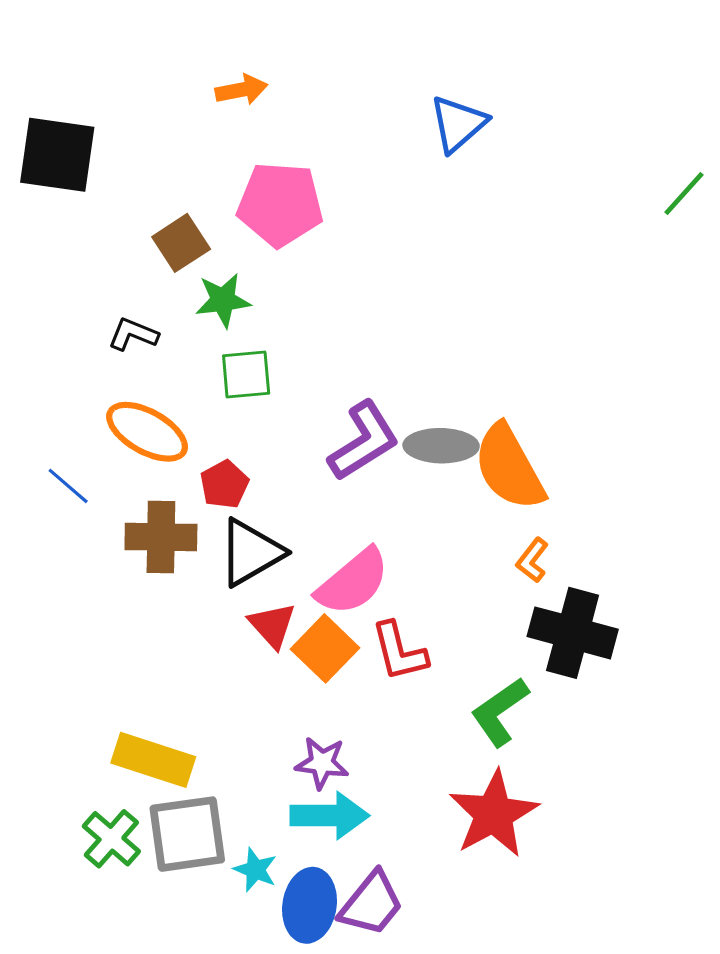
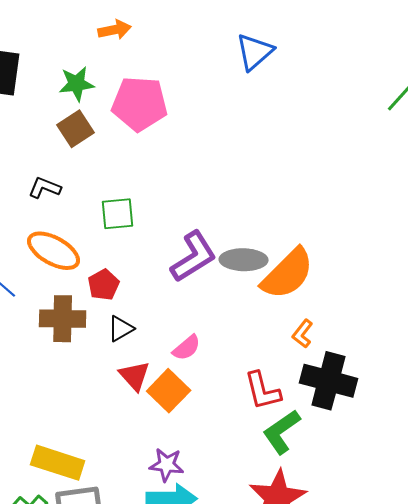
green star: (223, 300) -> (77, 84), moved
orange semicircle: (509, 467) -> (288, 274), turned -106
black triangle: (251, 552) -> (121, 329), size x0.6
pink semicircle: (353, 582) -> (187, 348), size x0.6
red L-shape: (399, 651) -> (263, 391), moved

